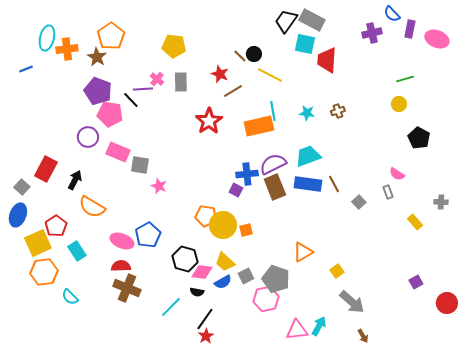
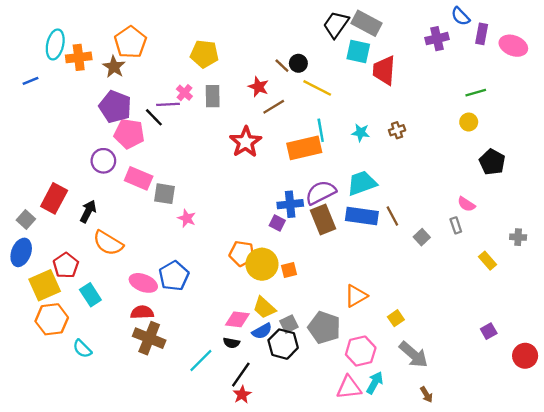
black hexagon: (185, 259) -> (283, 344), moved
pink hexagon: (266, 299) -> (361, 351), moved

